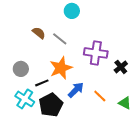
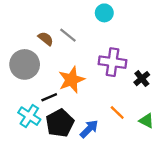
cyan circle: (72, 11) -> (104, 13), moved
gray line: (60, 39) -> (68, 35), moved
gray circle: (21, 69) -> (25, 64), moved, size x1.6
blue arrow: (76, 90) -> (89, 129), moved

